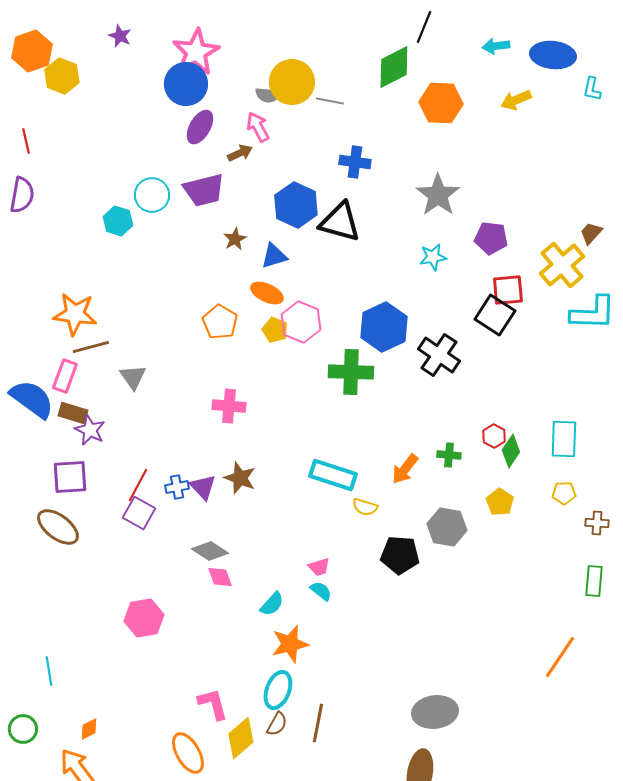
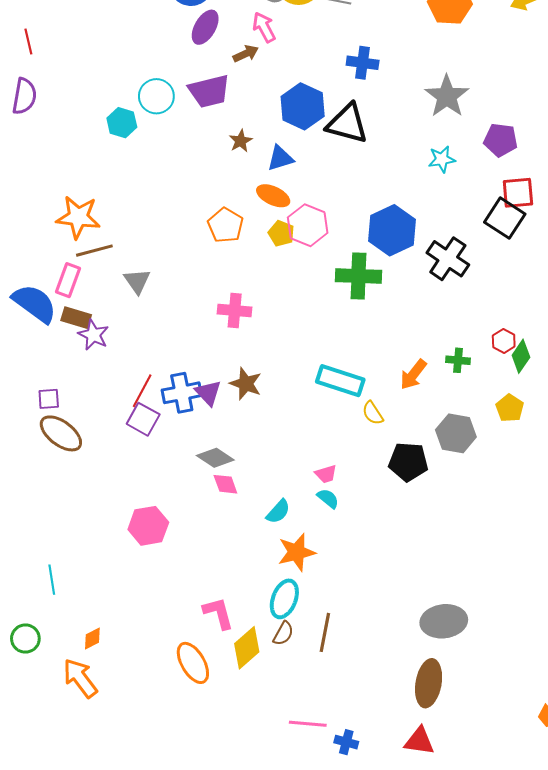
purple square: (70, 477) -> (49, 399), moved, size x0.6
blue cross: (177, 487) -> (182, 393), size x1.6
yellow semicircle: (365, 507) -> (373, 413), turned 40

